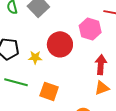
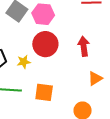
pink hexagon: (90, 29) -> (43, 14), moved
red arrow: (101, 65) -> (84, 46), moved

